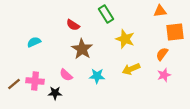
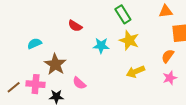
green rectangle: (106, 14) -> (123, 14), moved
brown star: (82, 49) -> (55, 64), moved
pink semicircle: (66, 75) -> (79, 83), moved
cyan star: (97, 76) -> (101, 46), moved

